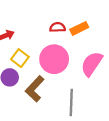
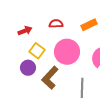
red semicircle: (58, 27) -> (56, 24), moved

